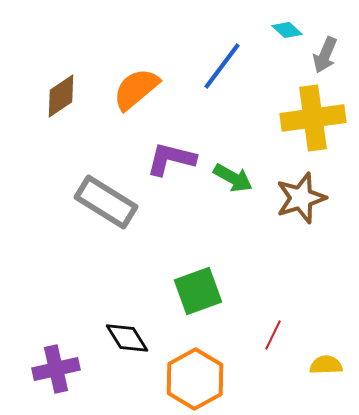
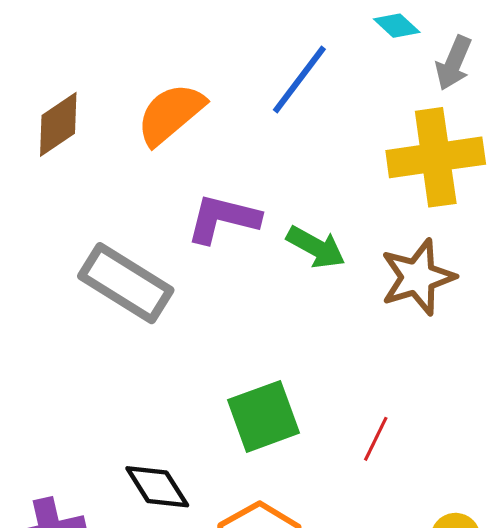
red line: (273, 335) -> (376, 439), moved

